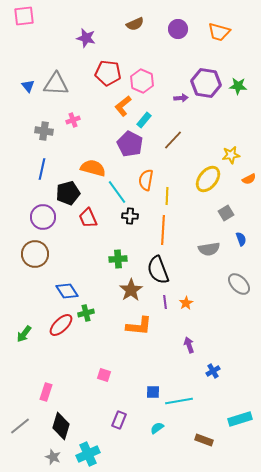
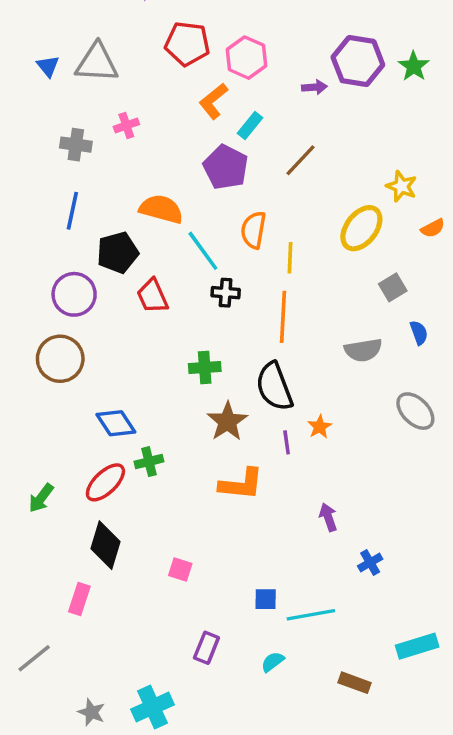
green star: (238, 86) -> (414, 66), turned 30
yellow star: (231, 155) -> (401, 186), turned 30
orange star: (186, 303) -> (320, 427), moved
black diamond: (61, 426) -> (105, 545), moved

